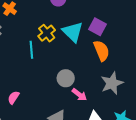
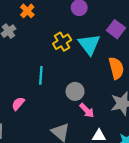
purple square: (97, 27) -> (116, 29), moved
cyan line: (31, 50) -> (41, 75), moved

